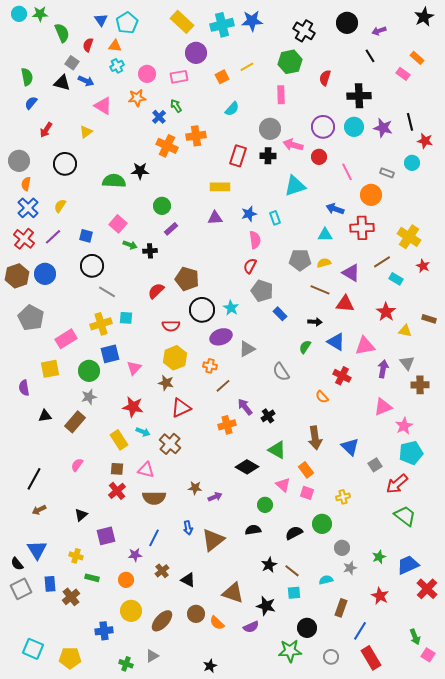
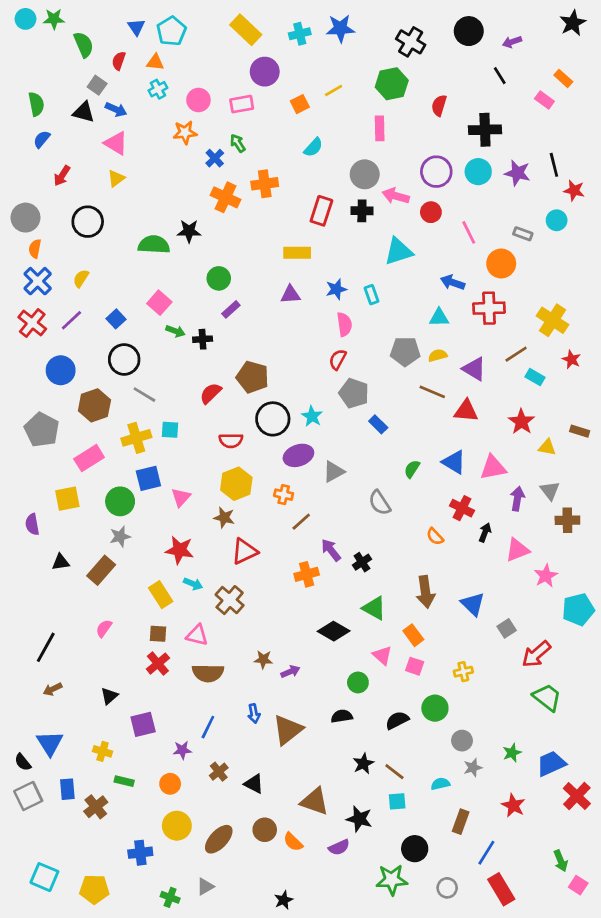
cyan cross: (222, 25) -> (300, 34), size x0.7
pink triangle: (103, 106) -> (116, 143), moved
blue square: (86, 236) -> (116, 319), turned 32
brown hexagon: (17, 276) -> (94, 405), moved
black arrow: (315, 322) -> (485, 532), moved, turned -72
cyan pentagon: (411, 453) -> (578, 609), moved

